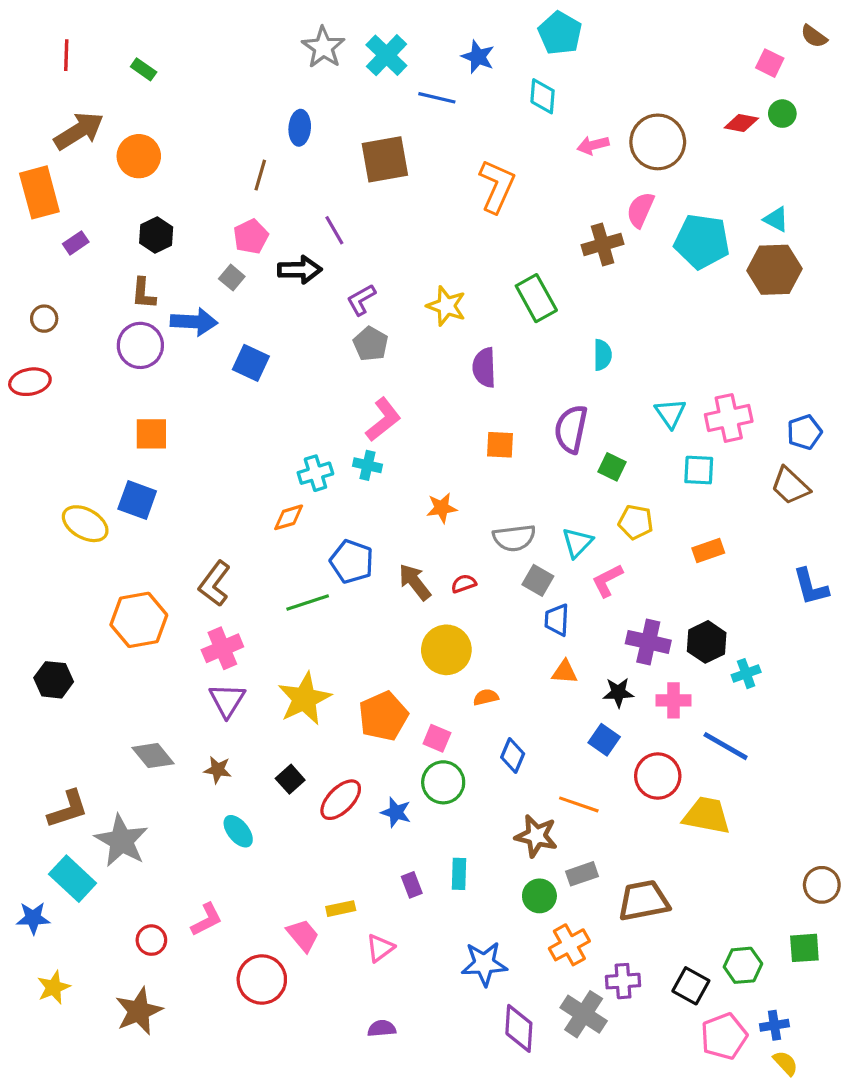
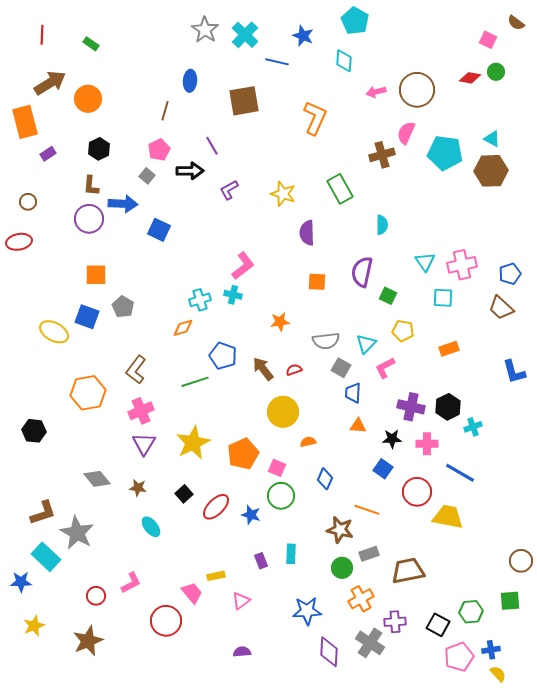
gray pentagon: (371, 344) -> (123, 307), moved

